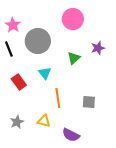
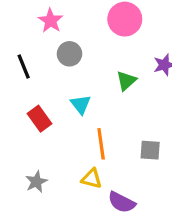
pink star: (13, 25) -> (51, 21), moved
gray circle: (38, 41) -> (69, 54), size x0.6
yellow triangle: (44, 121) -> (92, 179), moved

